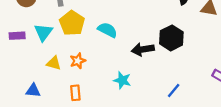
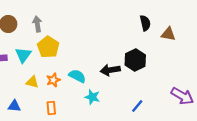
cyan semicircle: (107, 30) -> (77, 76), moved

